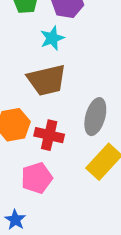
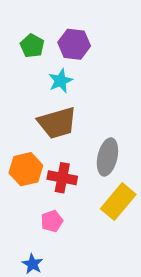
pink pentagon: (37, 178) -> (52, 221), size x0.7

